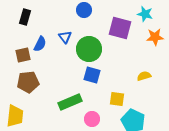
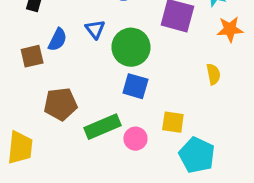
yellow semicircle: (144, 76) -> (213, 74), moved, turned 96
brown pentagon: (28, 82) -> (61, 104), moved
pink circle: (92, 119) -> (135, 139), moved

